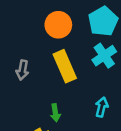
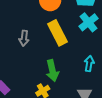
green arrow: (55, 113) -> (52, 71), size x1.5

